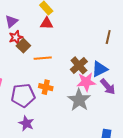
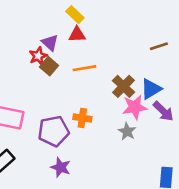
purple triangle: (11, 21) -> (50, 43), moved, turned -32
brown line: (108, 37) -> (159, 46), turned 64
orange line: (43, 58) -> (84, 68), moved
gray star: (79, 100) -> (127, 131), size x0.6

